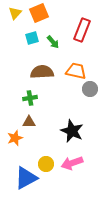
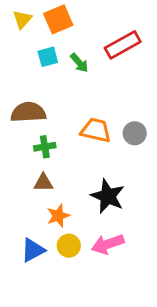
red rectangle: (82, 30) -> (123, 45), turned 40
orange trapezoid: (76, 71) -> (96, 130), moved
brown semicircle: (42, 72) -> (28, 112), moved
orange star: (15, 138) -> (58, 216), moved
blue triangle: (26, 178) -> (33, 250), moved, size x0.7

